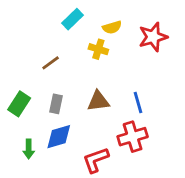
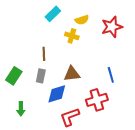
brown line: (51, 63) -> (44, 54), moved, turned -56
blue line: (138, 102) -> (111, 75), moved
blue diamond: (59, 137) -> (57, 94), moved

